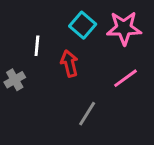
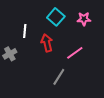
pink star: (124, 28) -> (84, 19), size x0.6
pink line: (125, 78) -> (75, 53), moved

